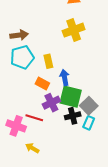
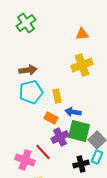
blue arrow: (65, 77) -> (73, 112), turned -70
black cross: (73, 116) -> (81, 164), moved
red line: (34, 118) -> (43, 152), turned 30

